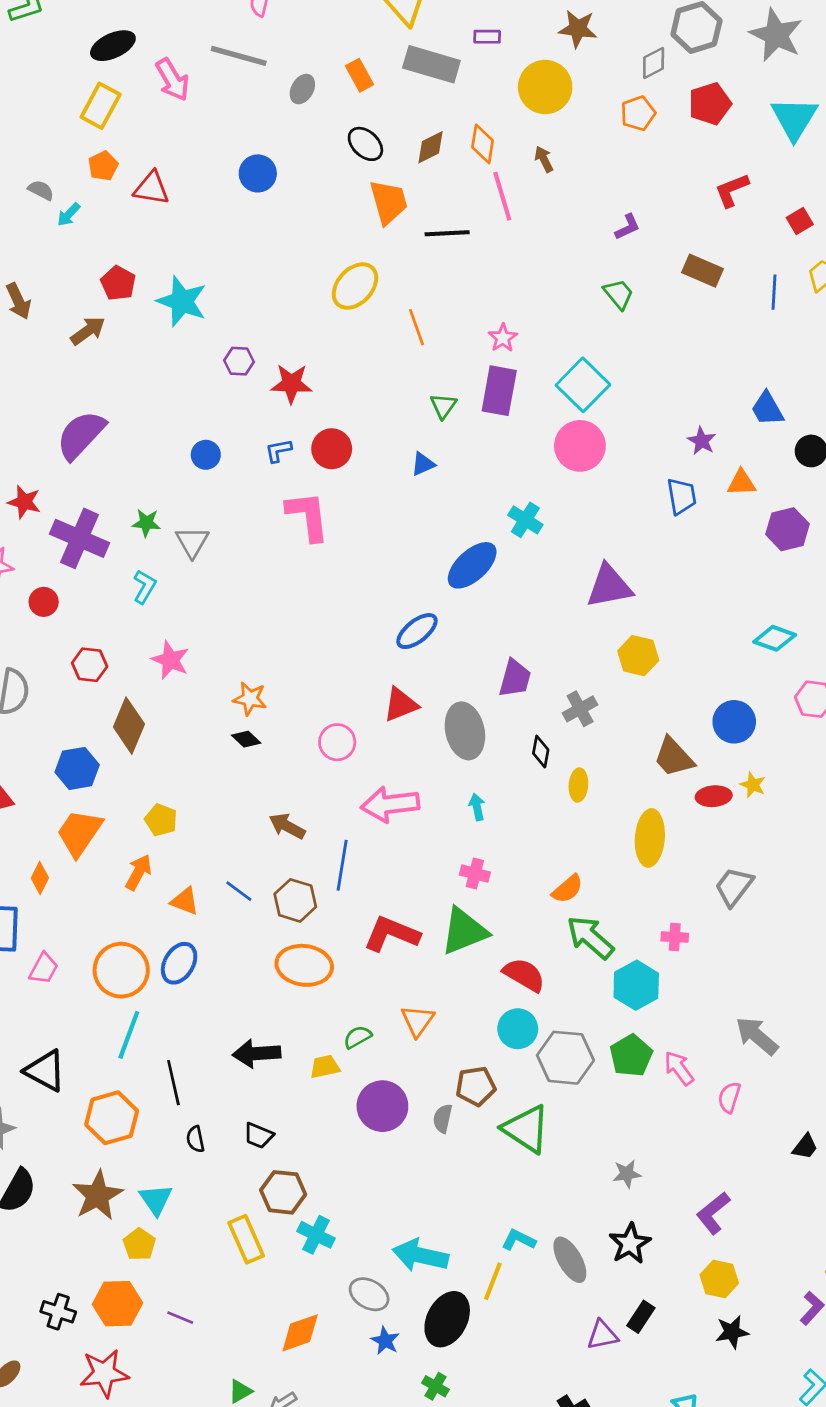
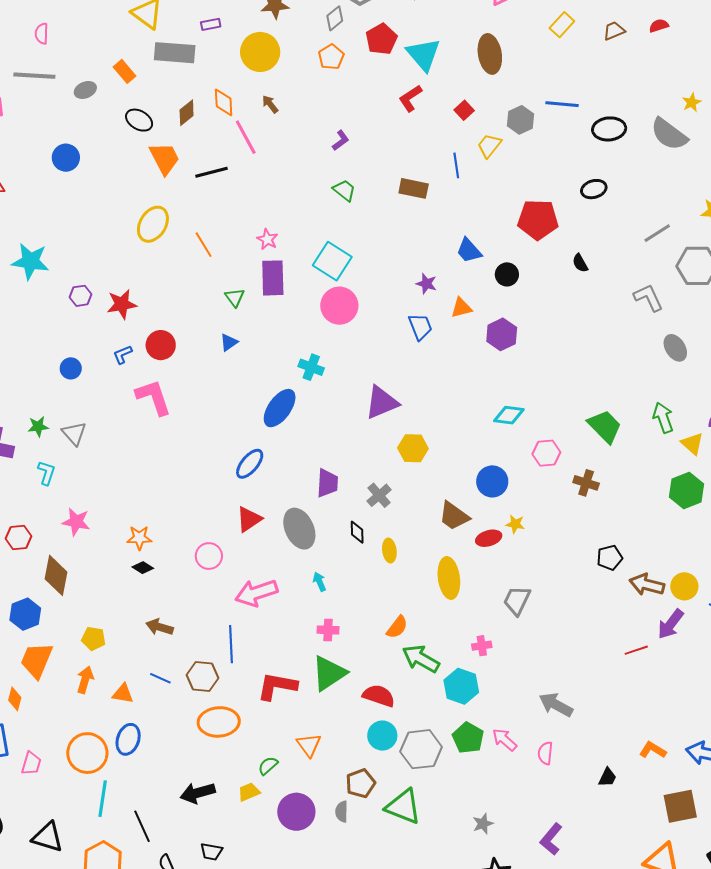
gray ellipse: (302, 89) -> (85, 90), turned 50
cyan triangle: (794, 118) -> (423, 54), moved
brown rectangle: (702, 271) -> (414, 188), moved
brown arrow: (287, 826) -> (160, 627), moved

